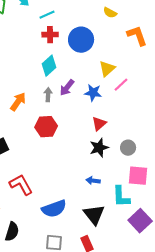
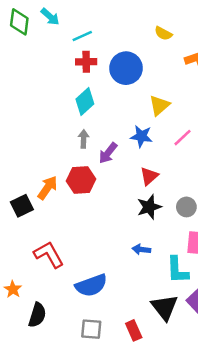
pink line: (121, 85) -> (183, 138), moved
purple arrow: (67, 88) -> (108, 153), moved
orange arrow: (18, 102) -> (48, 188), moved
black triangle: (94, 215) -> (165, 307), moved

